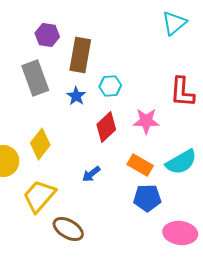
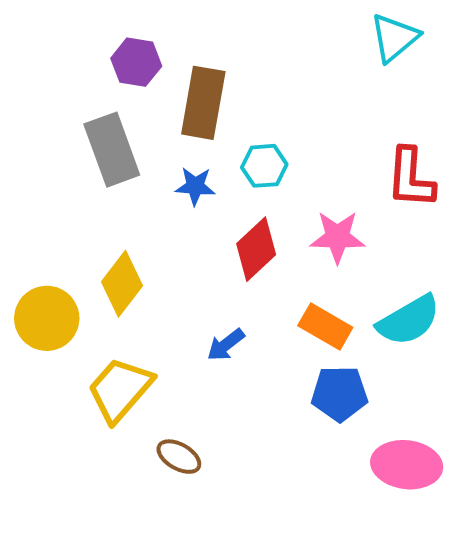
blue star: (76, 96) -> (195, 186), turned -30
brown ellipse: (68, 229) -> (179, 457), size x0.7

